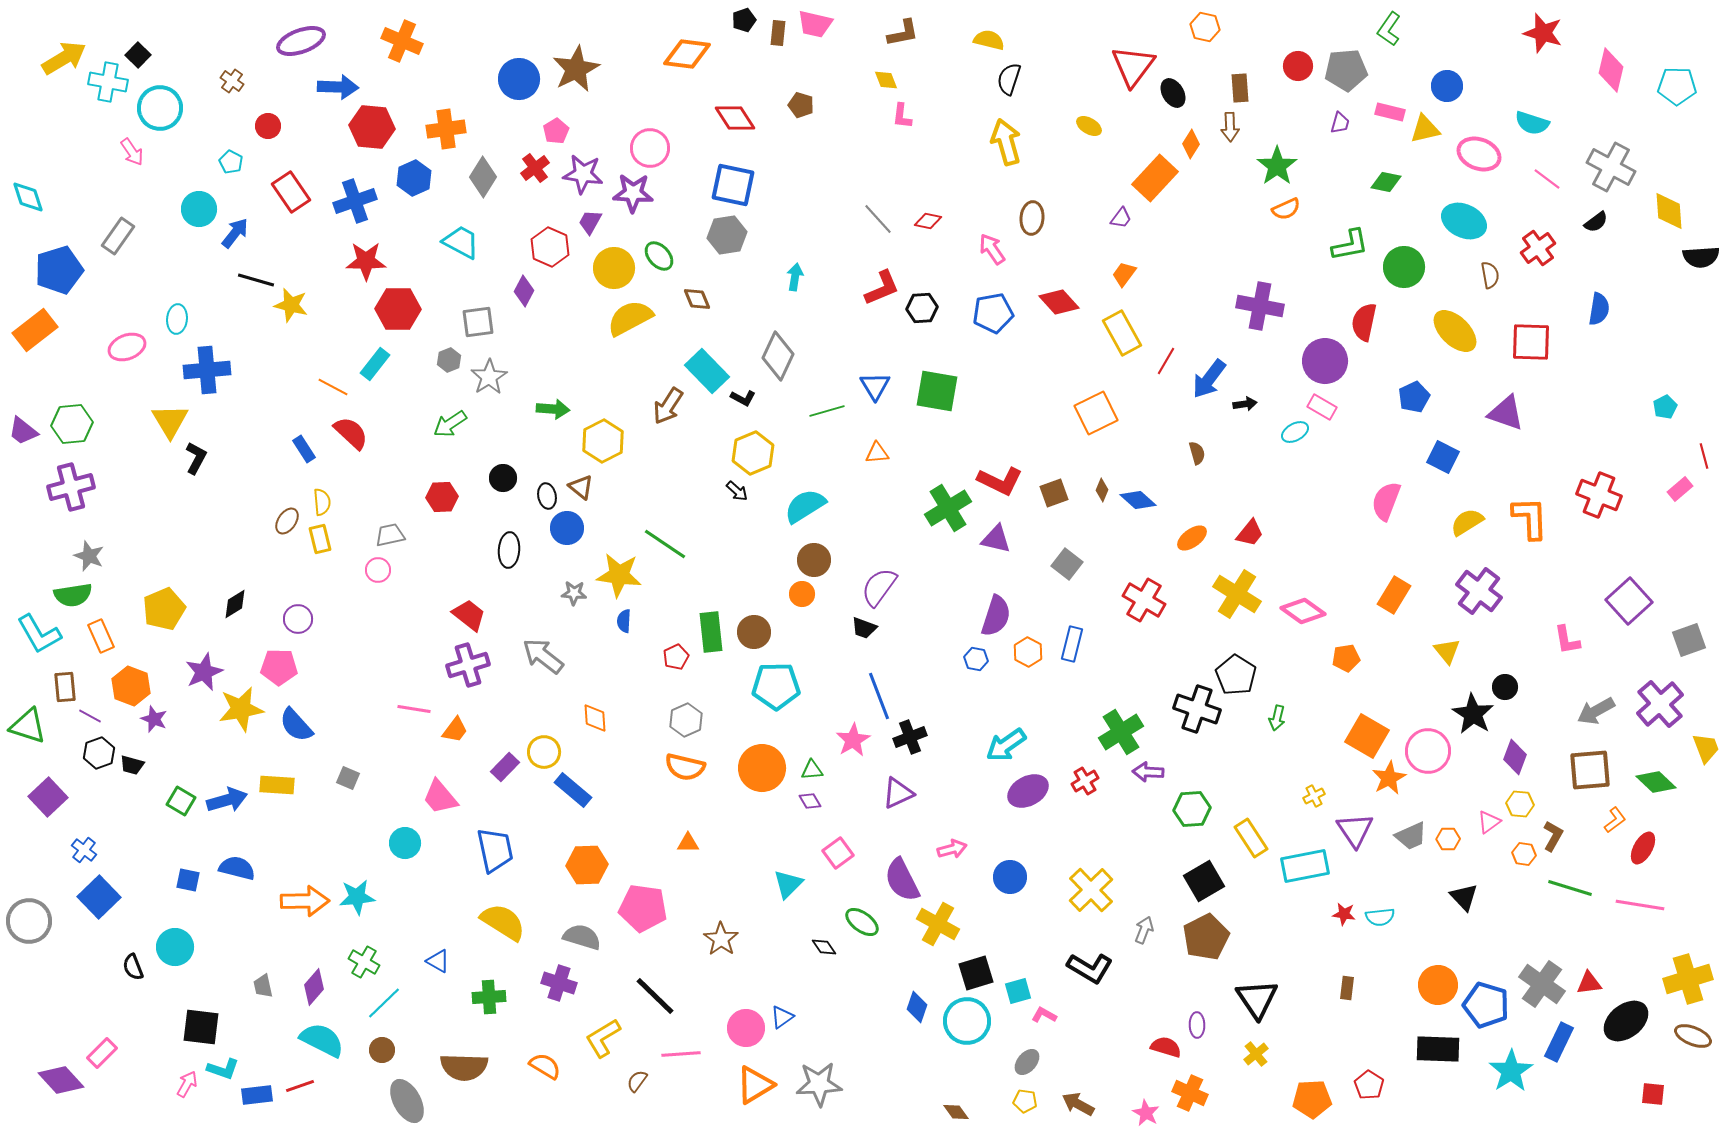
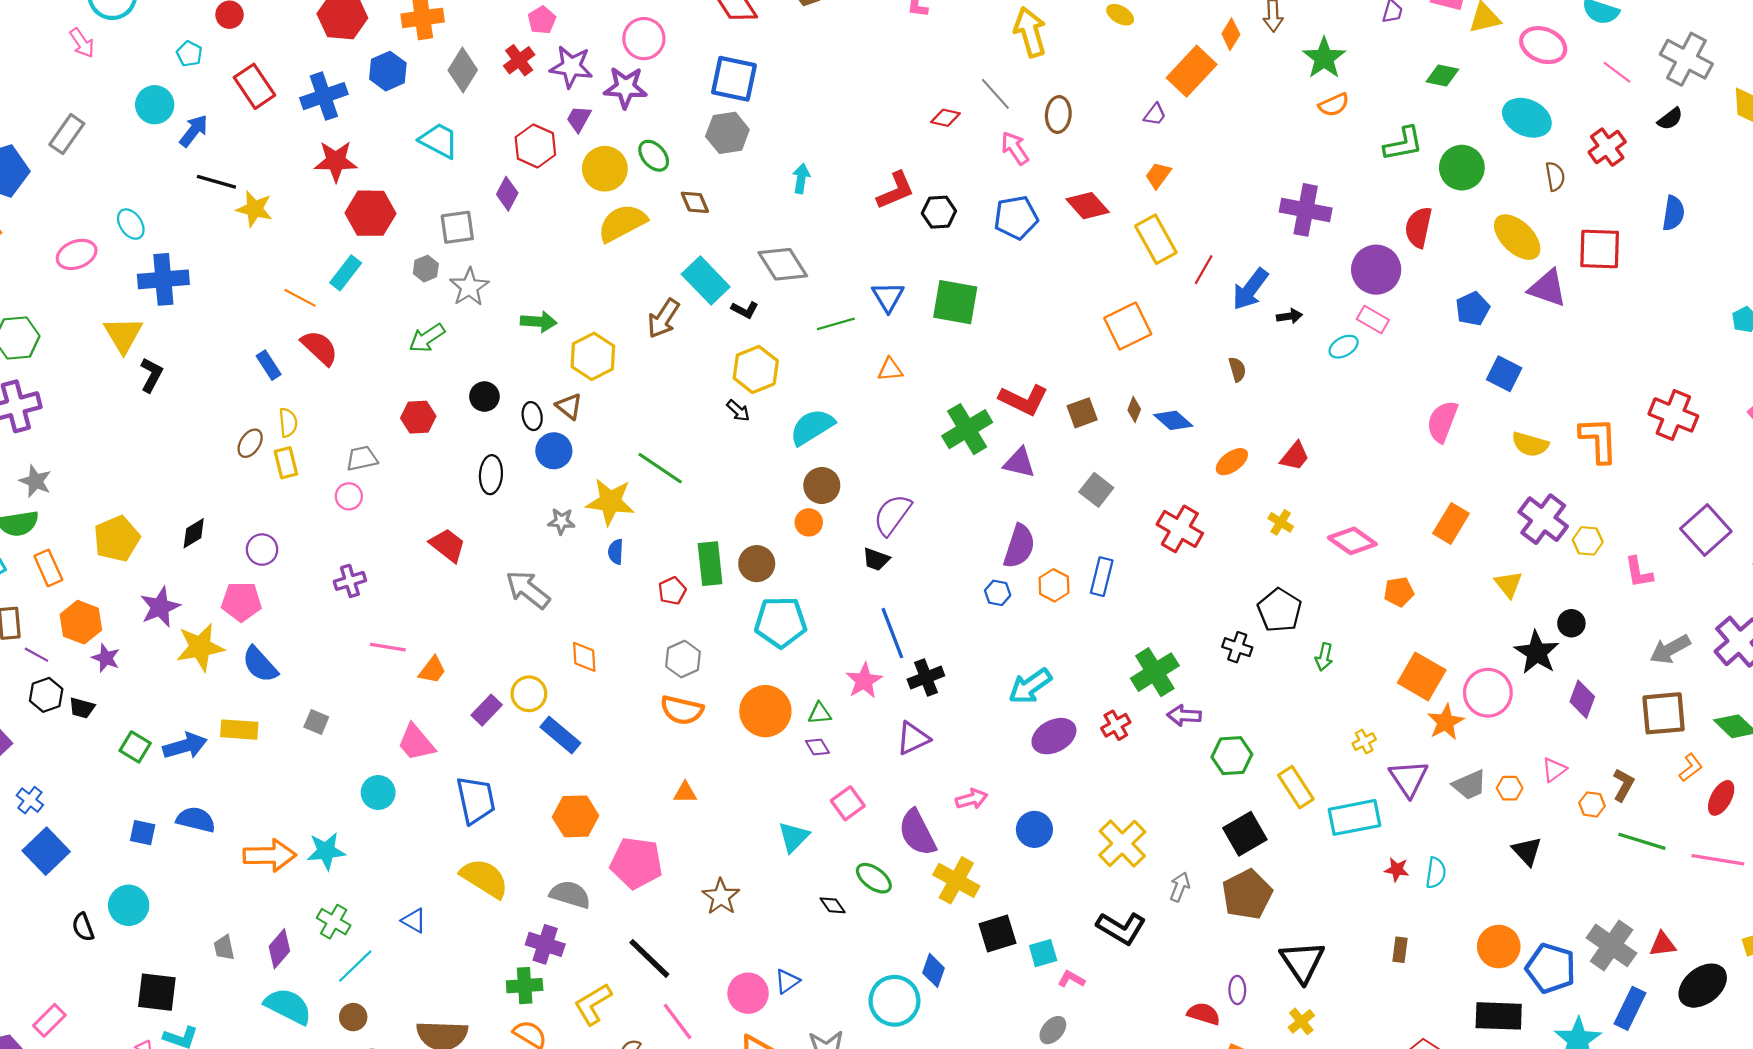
gray line: (878, 219) -> (995, 94), moved
cyan ellipse: (177, 319) -> (131, 224), turned -40
gray diamond: (778, 356) -> (783, 264), turned -57
purple triangle: (1506, 413) -> (1548, 288), moved
yellow semicircle: (1467, 522) -> (1530, 444), turned -132
yellow cross: (1237, 594) -> (1281, 522), size x0.5
purple cross: (468, 665) -> (350, 581), moved, size x0.7
black cross: (1197, 709) -> (1237, 647), size x0.6
yellow hexagon: (1520, 804) -> (1588, 541), moved
cyan semicircle: (1380, 917) -> (1436, 873), turned -76
green cross: (489, 997) -> (525, 986), moved
cyan circle: (967, 1021) -> (894, 1001), moved
pink line: (681, 1054) -> (678, 1021), turned 57

